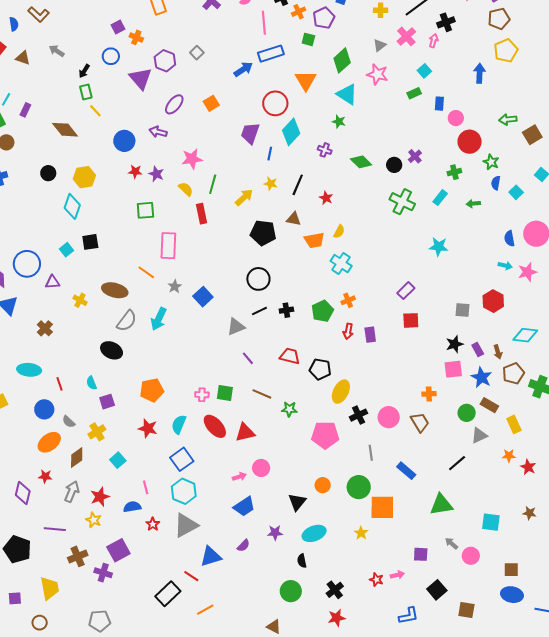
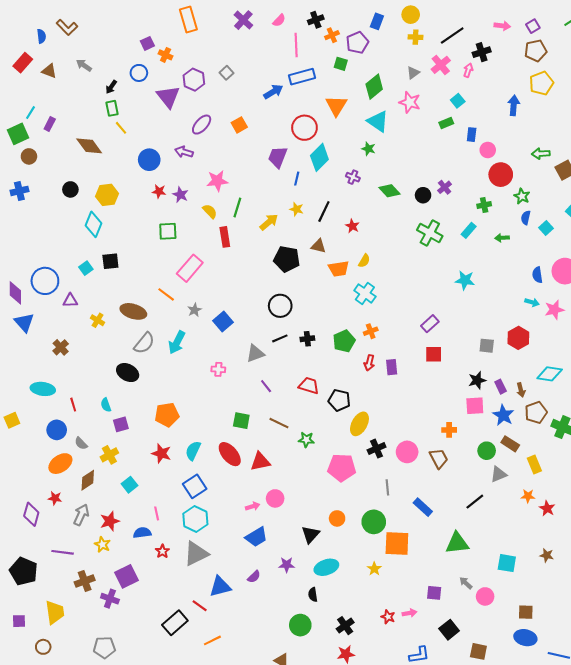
pink rectangle: (168, 246) -> (190, 268), turned 36
pink cross: (202, 395) -> (218, 369), moved

